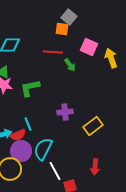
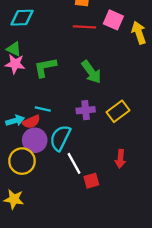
red line: (53, 52) -> (84, 27), moved
green arrow: (70, 65) -> (91, 72), moved, size x1.5
purple cross: (65, 112) -> (86, 110), moved
cyan line: (28, 124) -> (43, 109), turned -56

